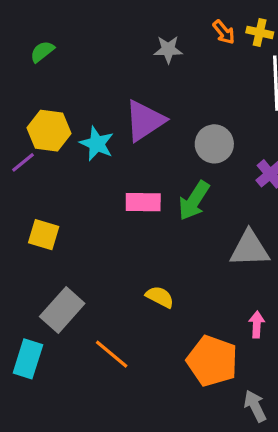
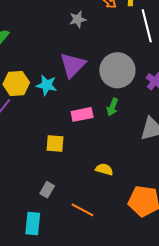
gray circle: (214, 144) -> (117, 70), size x1.5
green arrow: (194, 201) -> (112, 107), size x0.7
yellow square: (44, 235) -> (55, 144), moved
gray rectangle: (62, 310) -> (47, 190), size x0.6

